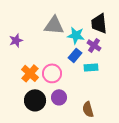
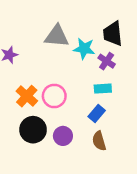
blue rectangle: (75, 55) -> (97, 113), moved
purple circle: (59, 97) -> (63, 136), moved

